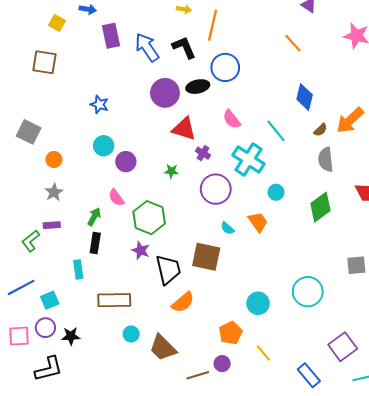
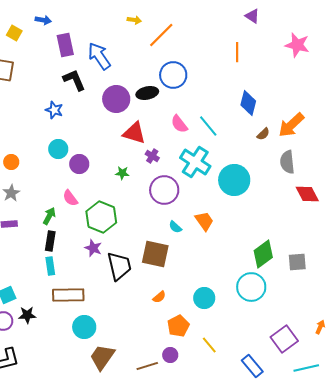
orange line: (213, 25) -> (161, 35), turned 32
orange line: (293, 43) -> (237, 52), turned 42
black L-shape: (184, 47) -> (74, 80), moved
cyan line: (276, 131) -> (208, 126), moved
gray semicircle: (326, 159) -> (287, 162), moved
cyan circle: (276, 192) -> (234, 180), moved, size x2.0
green diamond: (320, 207) -> (263, 254), moved
cyan rectangle: (78, 269) -> (50, 266), moved
orange semicircle: (183, 302) -> (159, 297), moved, size x0.6
cyan circle: (131, 334) -> (84, 327), size x1.5
black star: (71, 336) -> (27, 315), moved
brown trapezoid: (163, 348) -> (102, 357), moved, turned 80

